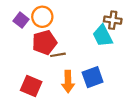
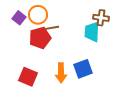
cyan trapezoid: (103, 36) -> (92, 32), turned 30
brown line: (58, 55) -> (52, 28), moved

